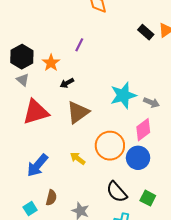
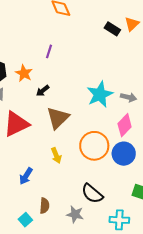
yellow arrow: (78, 159) -> (56, 155), moved, turned -140
blue arrow: (37, 165) -> (26, 176), size x0.7
black semicircle: (117, 192) -> (92, 194), moved

